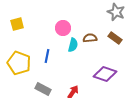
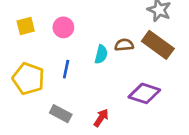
pink circle: (63, 28) -> (63, 27), moved
brown rectangle: (115, 38) -> (158, 45), size x1.6

